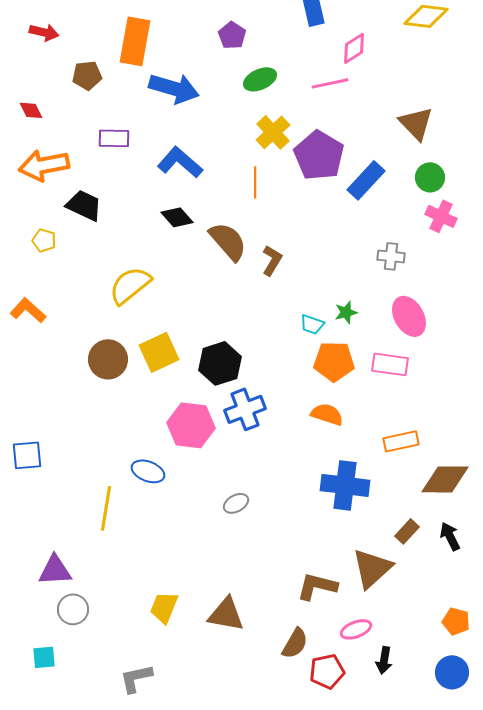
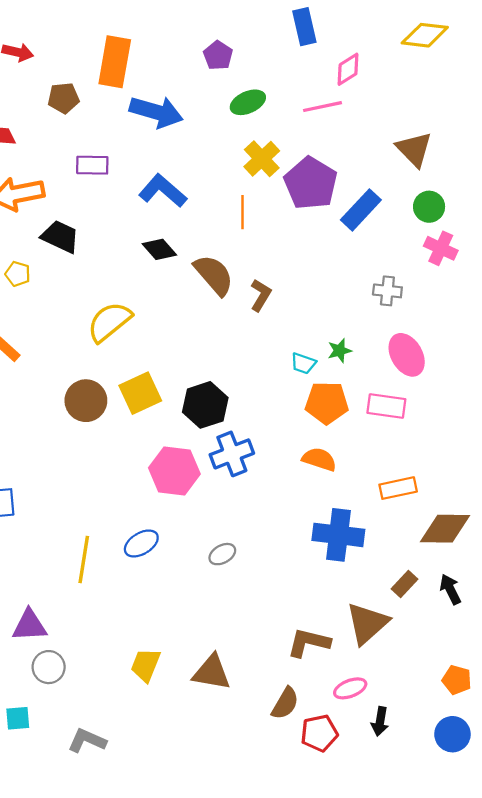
blue ellipse: (148, 471) -> (141, 543), moved, turned -52
gray L-shape: (136, 678) -> (87, 741), moved, turned 36

